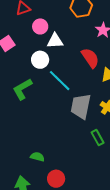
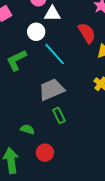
gray trapezoid: (81, 106) -> (52, 90), moved, turned 52
green rectangle: (98, 138) -> (59, 115), moved

